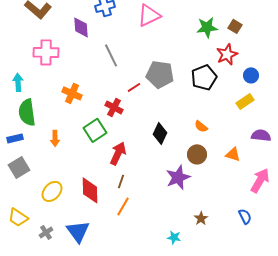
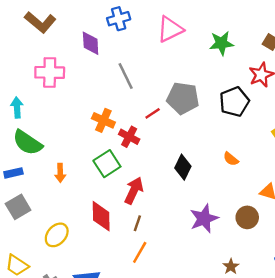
green star: (207, 27) -> (221, 43), moved
orange cross: (72, 93) -> (103, 120), moved
green semicircle: (27, 112) -> (27, 143), turned -48
brown circle: (197, 154) -> (247, 217), moved
red diamond: (90, 190) -> (101, 216), moved

